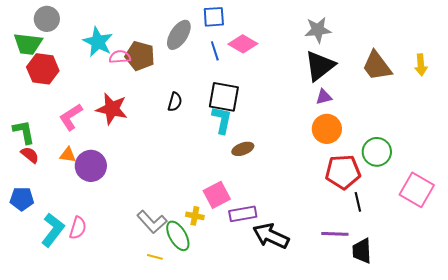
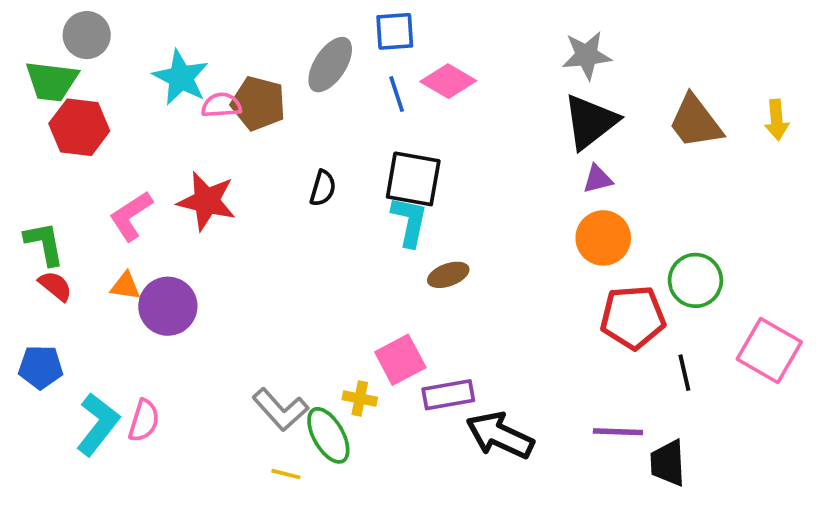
black line: (358, 202) -> (684, 373), moved

